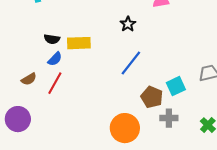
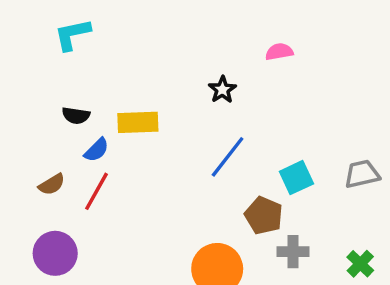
black semicircle: (52, 39) -> (76, 115), moved
cyan square: (176, 86) -> (296, 178), moved
purple circle: (18, 119) -> (55, 253), moved

